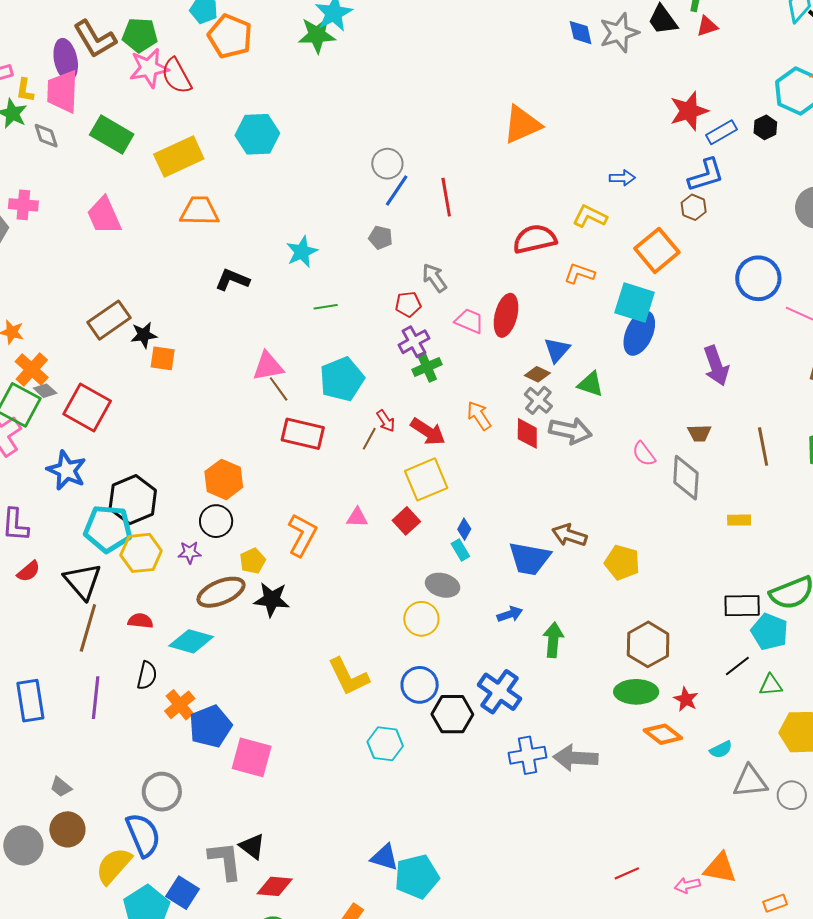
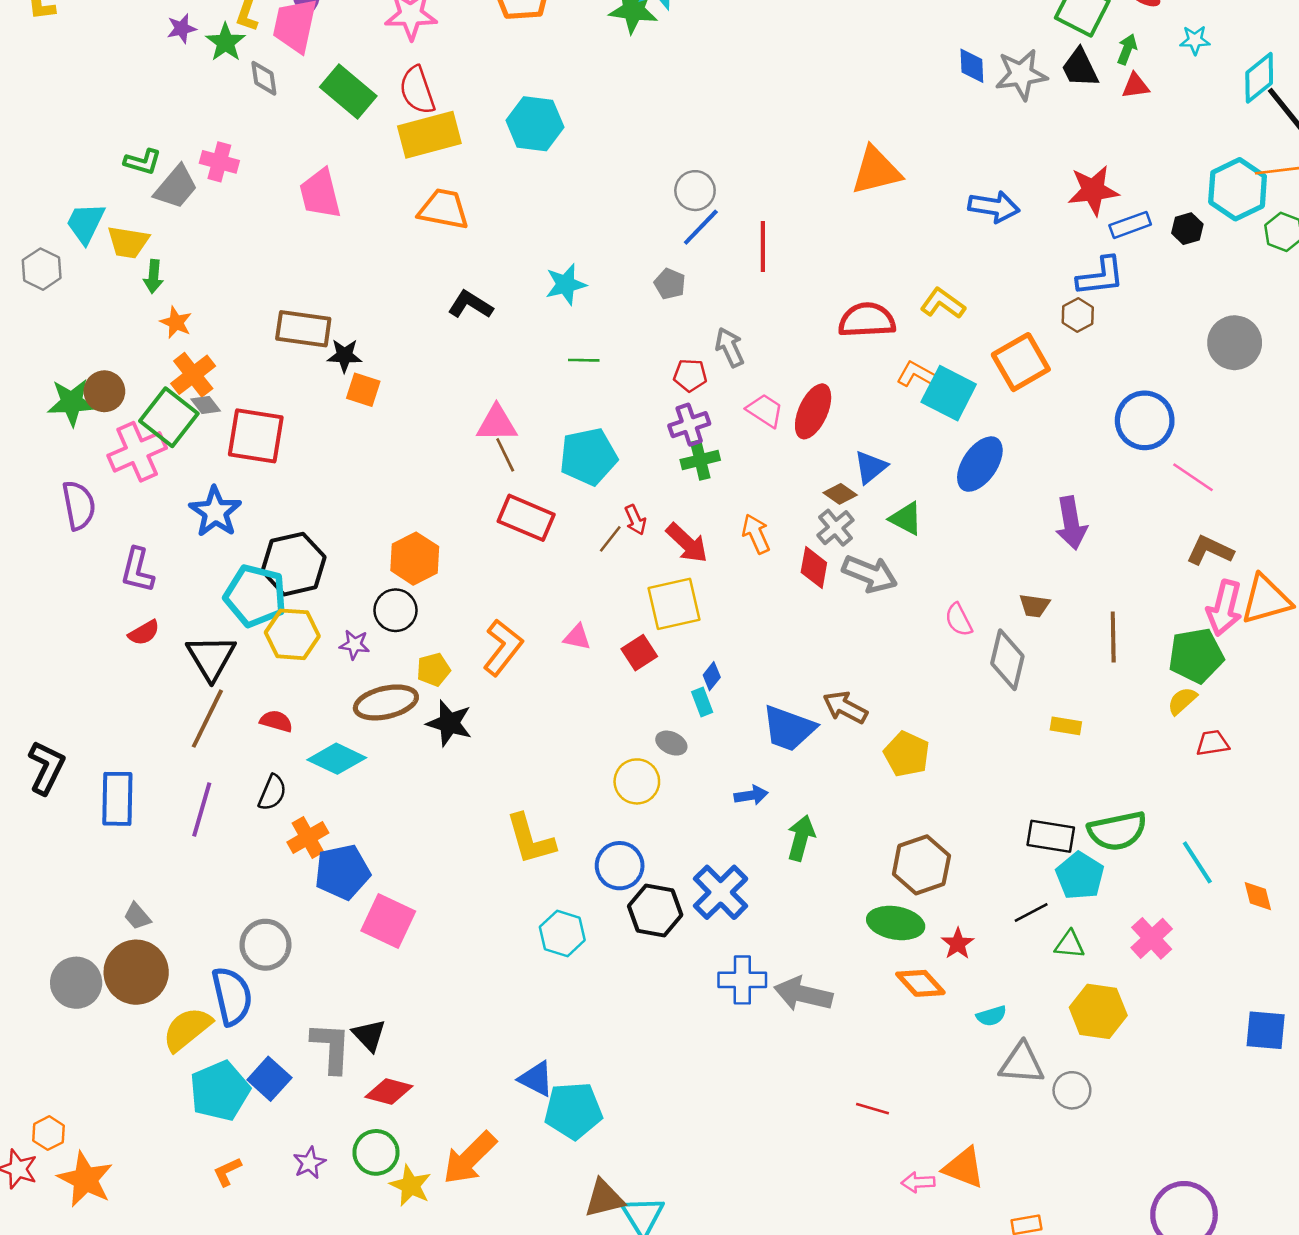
red semicircle: (176, 76) -> (417, 90), moved
blue arrow: (622, 178) -> (994, 207), moved, size x1.5
cyan square: (635, 302) -> (949, 393), moved
brown rectangle: (109, 320) -> (303, 329), turned 33
red square: (87, 407) -> (256, 436), turned -30
gray ellipse: (443, 585) -> (671, 743), size x0.7
brown circle: (67, 829) -> (136, 972), size x1.4
red line: (627, 873) -> (873, 1109), moved, turned 30

